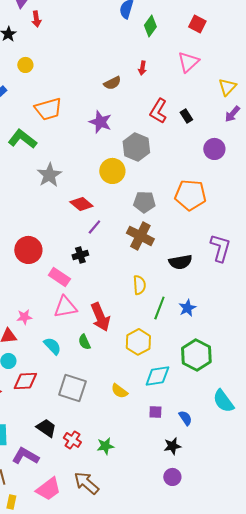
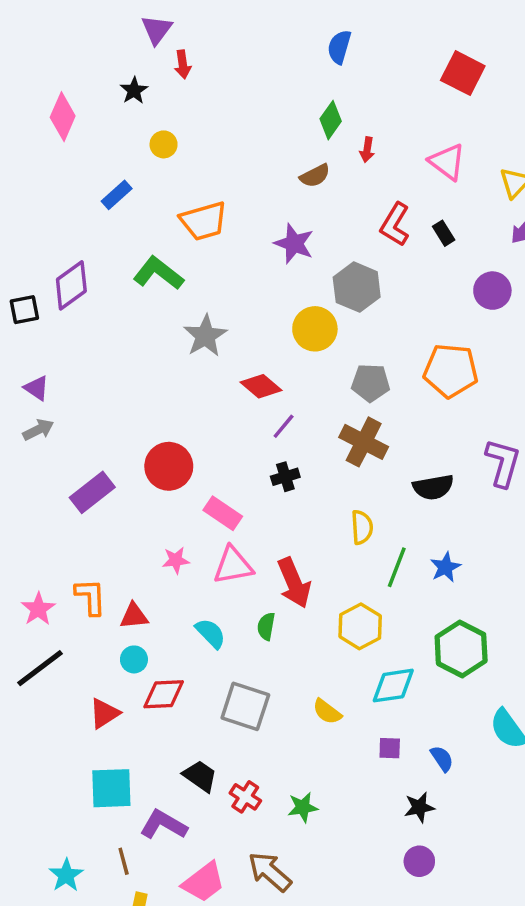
red square: (197, 24) -> (463, 73), size x1.4
green diamond: (150, 26) -> (331, 120), moved
pink triangle: (188, 62) -> (447, 162), moved, turned -40
black cross: (80, 255) -> (285, 477), moved
pink star: (24, 317) -> (176, 560), moved
green semicircle: (84, 342) -> (266, 626), turned 35

